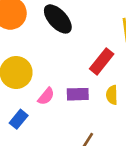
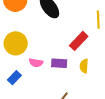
pink semicircle: (46, 96) -> (36, 63), turned 56

